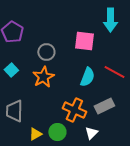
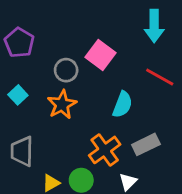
pink square: (84, 41) -> (100, 55), moved, turned 30
red line: (114, 72) -> (160, 77), moved
orange cross: (74, 110) -> (105, 150), turned 30

